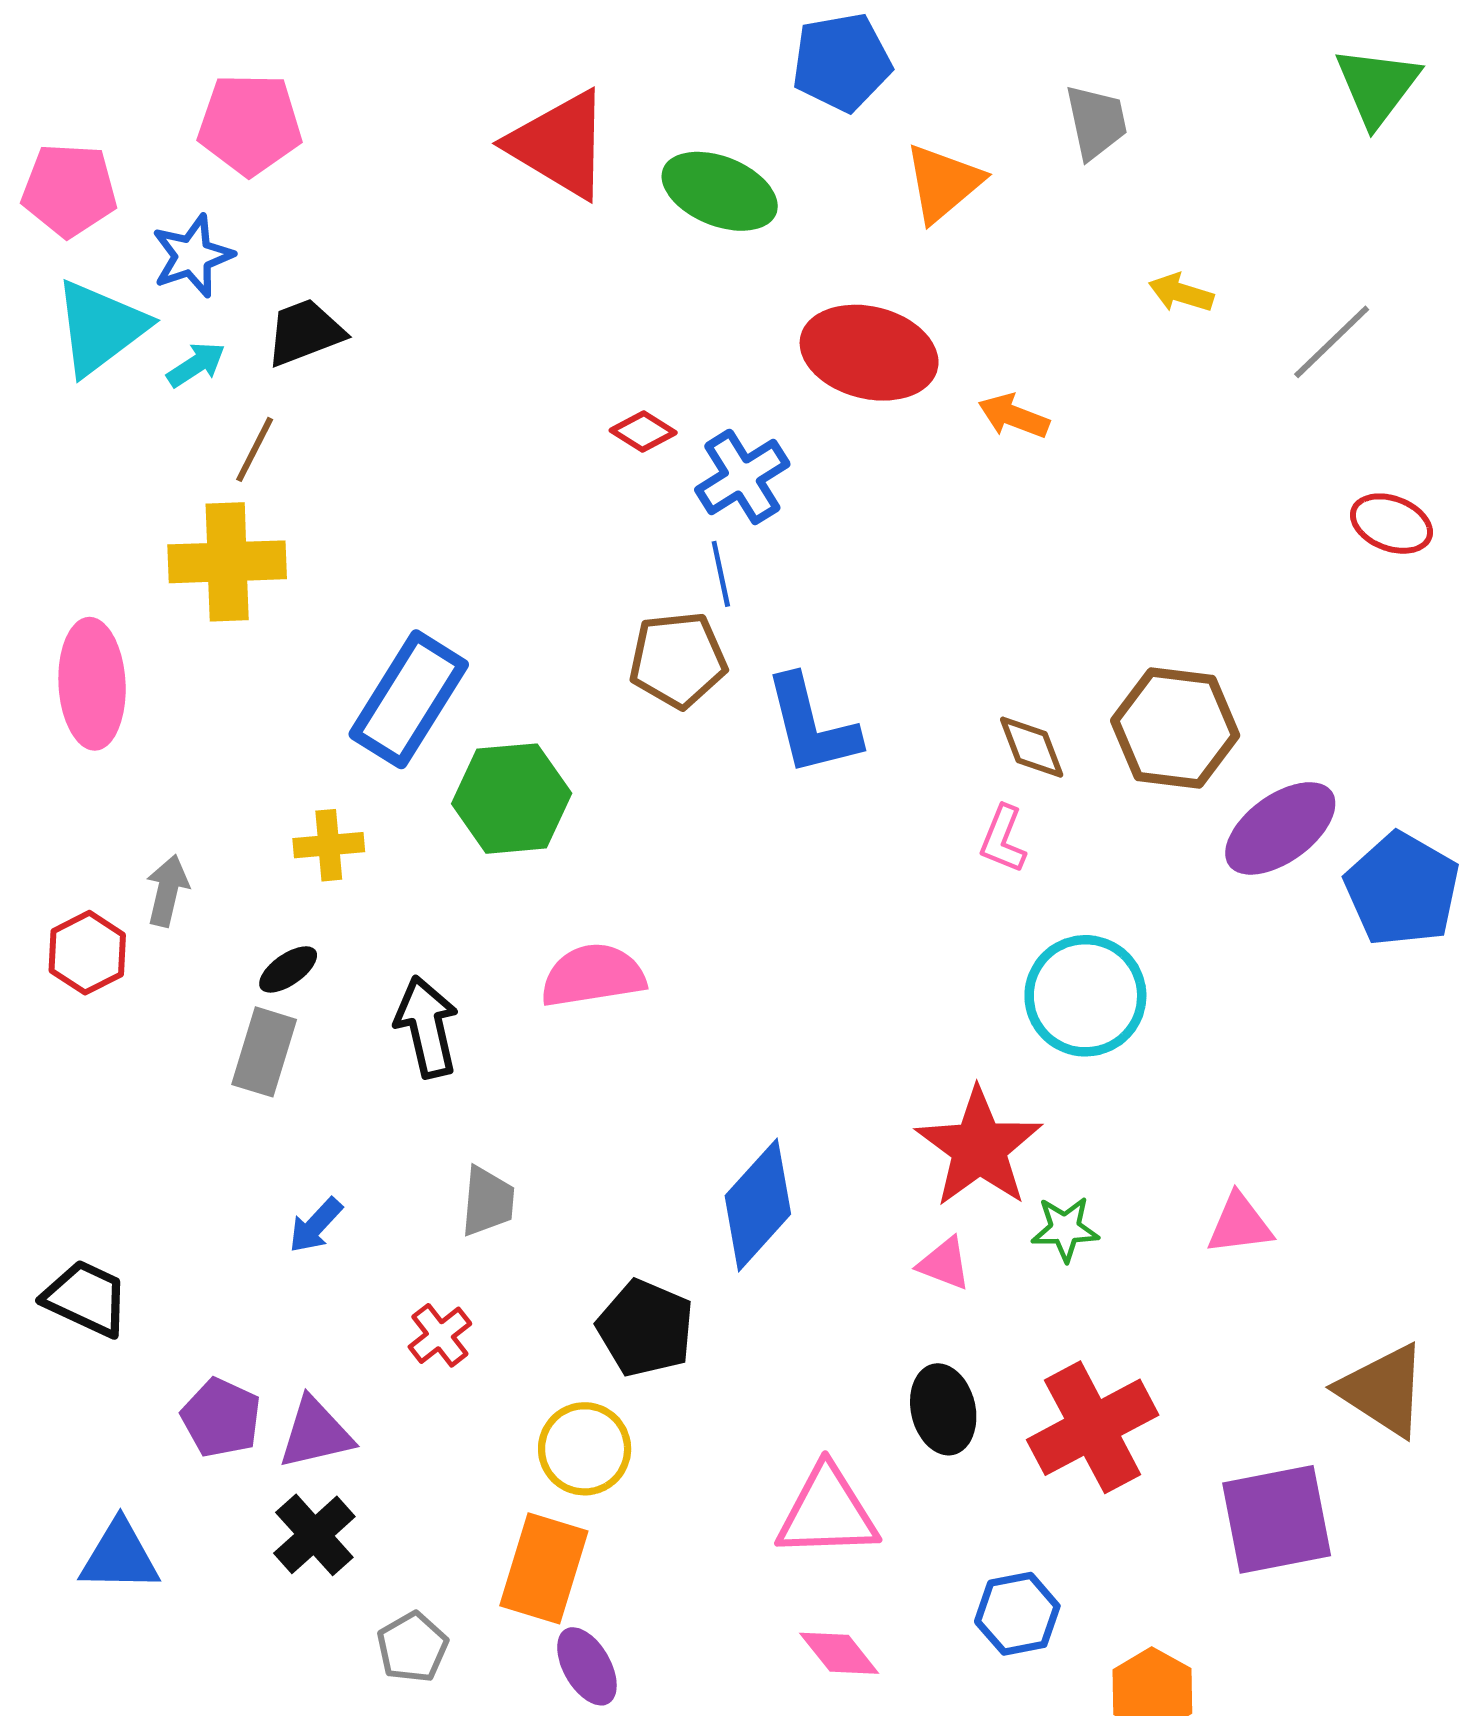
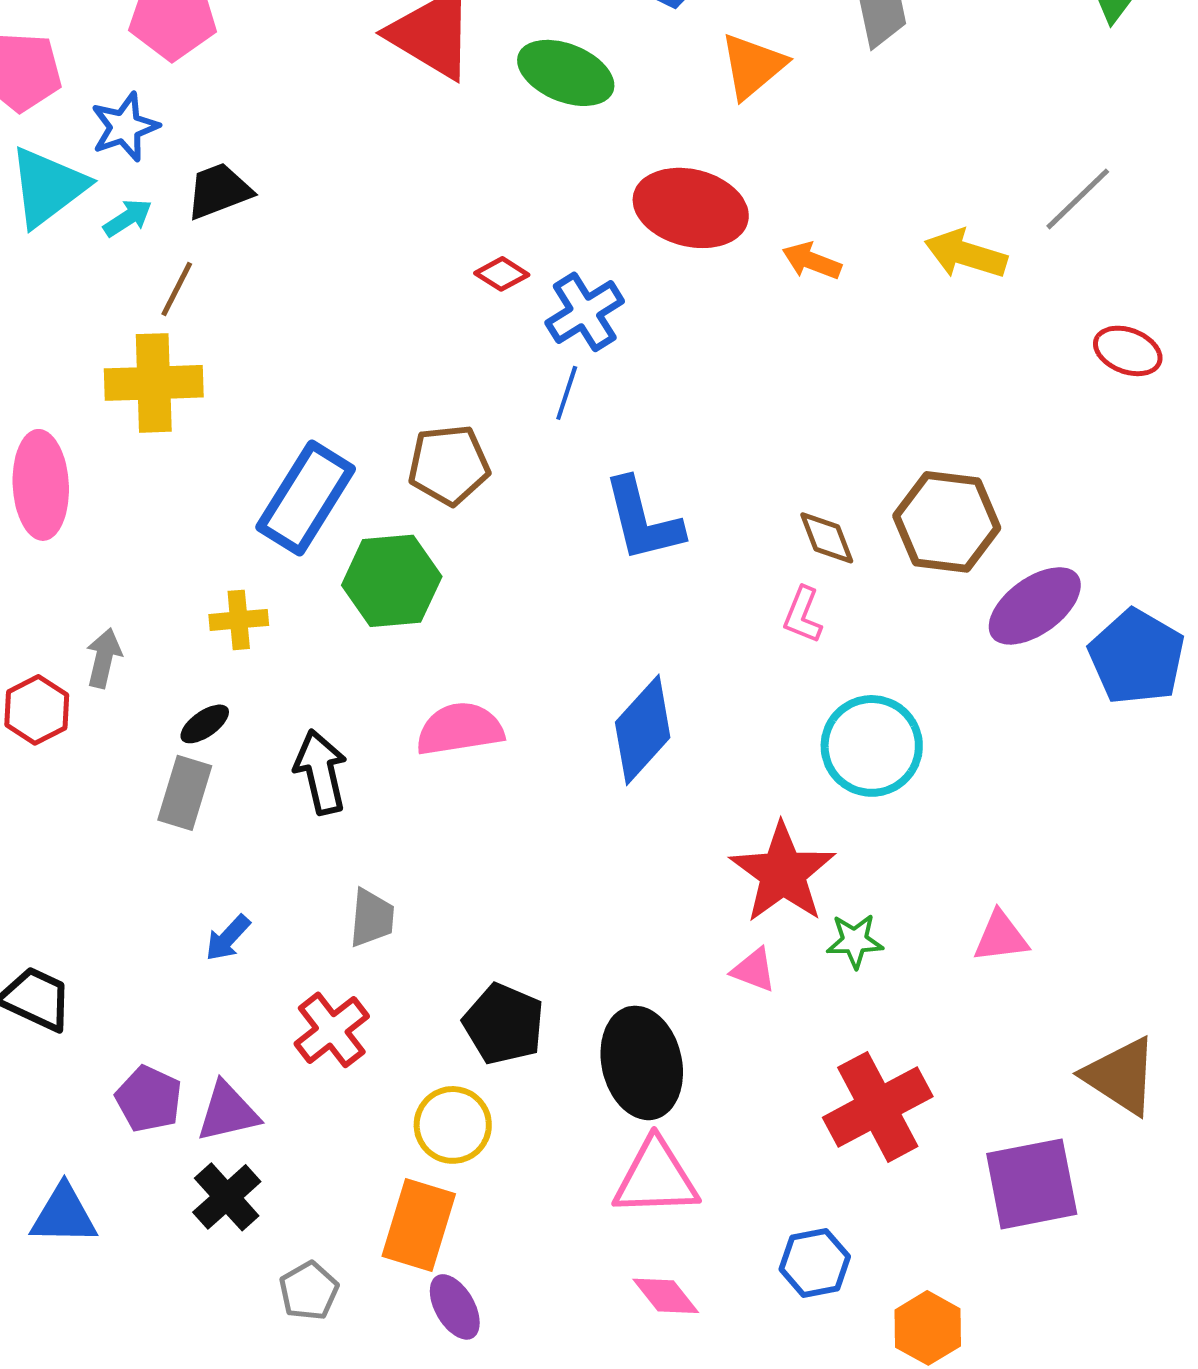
yellow arrow: (1181, 293) -> (966, 254), moved, size x1.5
blue line: (721, 574) -> (567, 393), turned 30
brown pentagon: (678, 660) -> (449, 465), moved
blue diamond: (758, 1205) -> (643, 730), moved
red cross: (440, 1335) -> (332, 1030), size x1.4
black ellipse: (943, 1409) -> (642, 1063), moved, size x1.5

